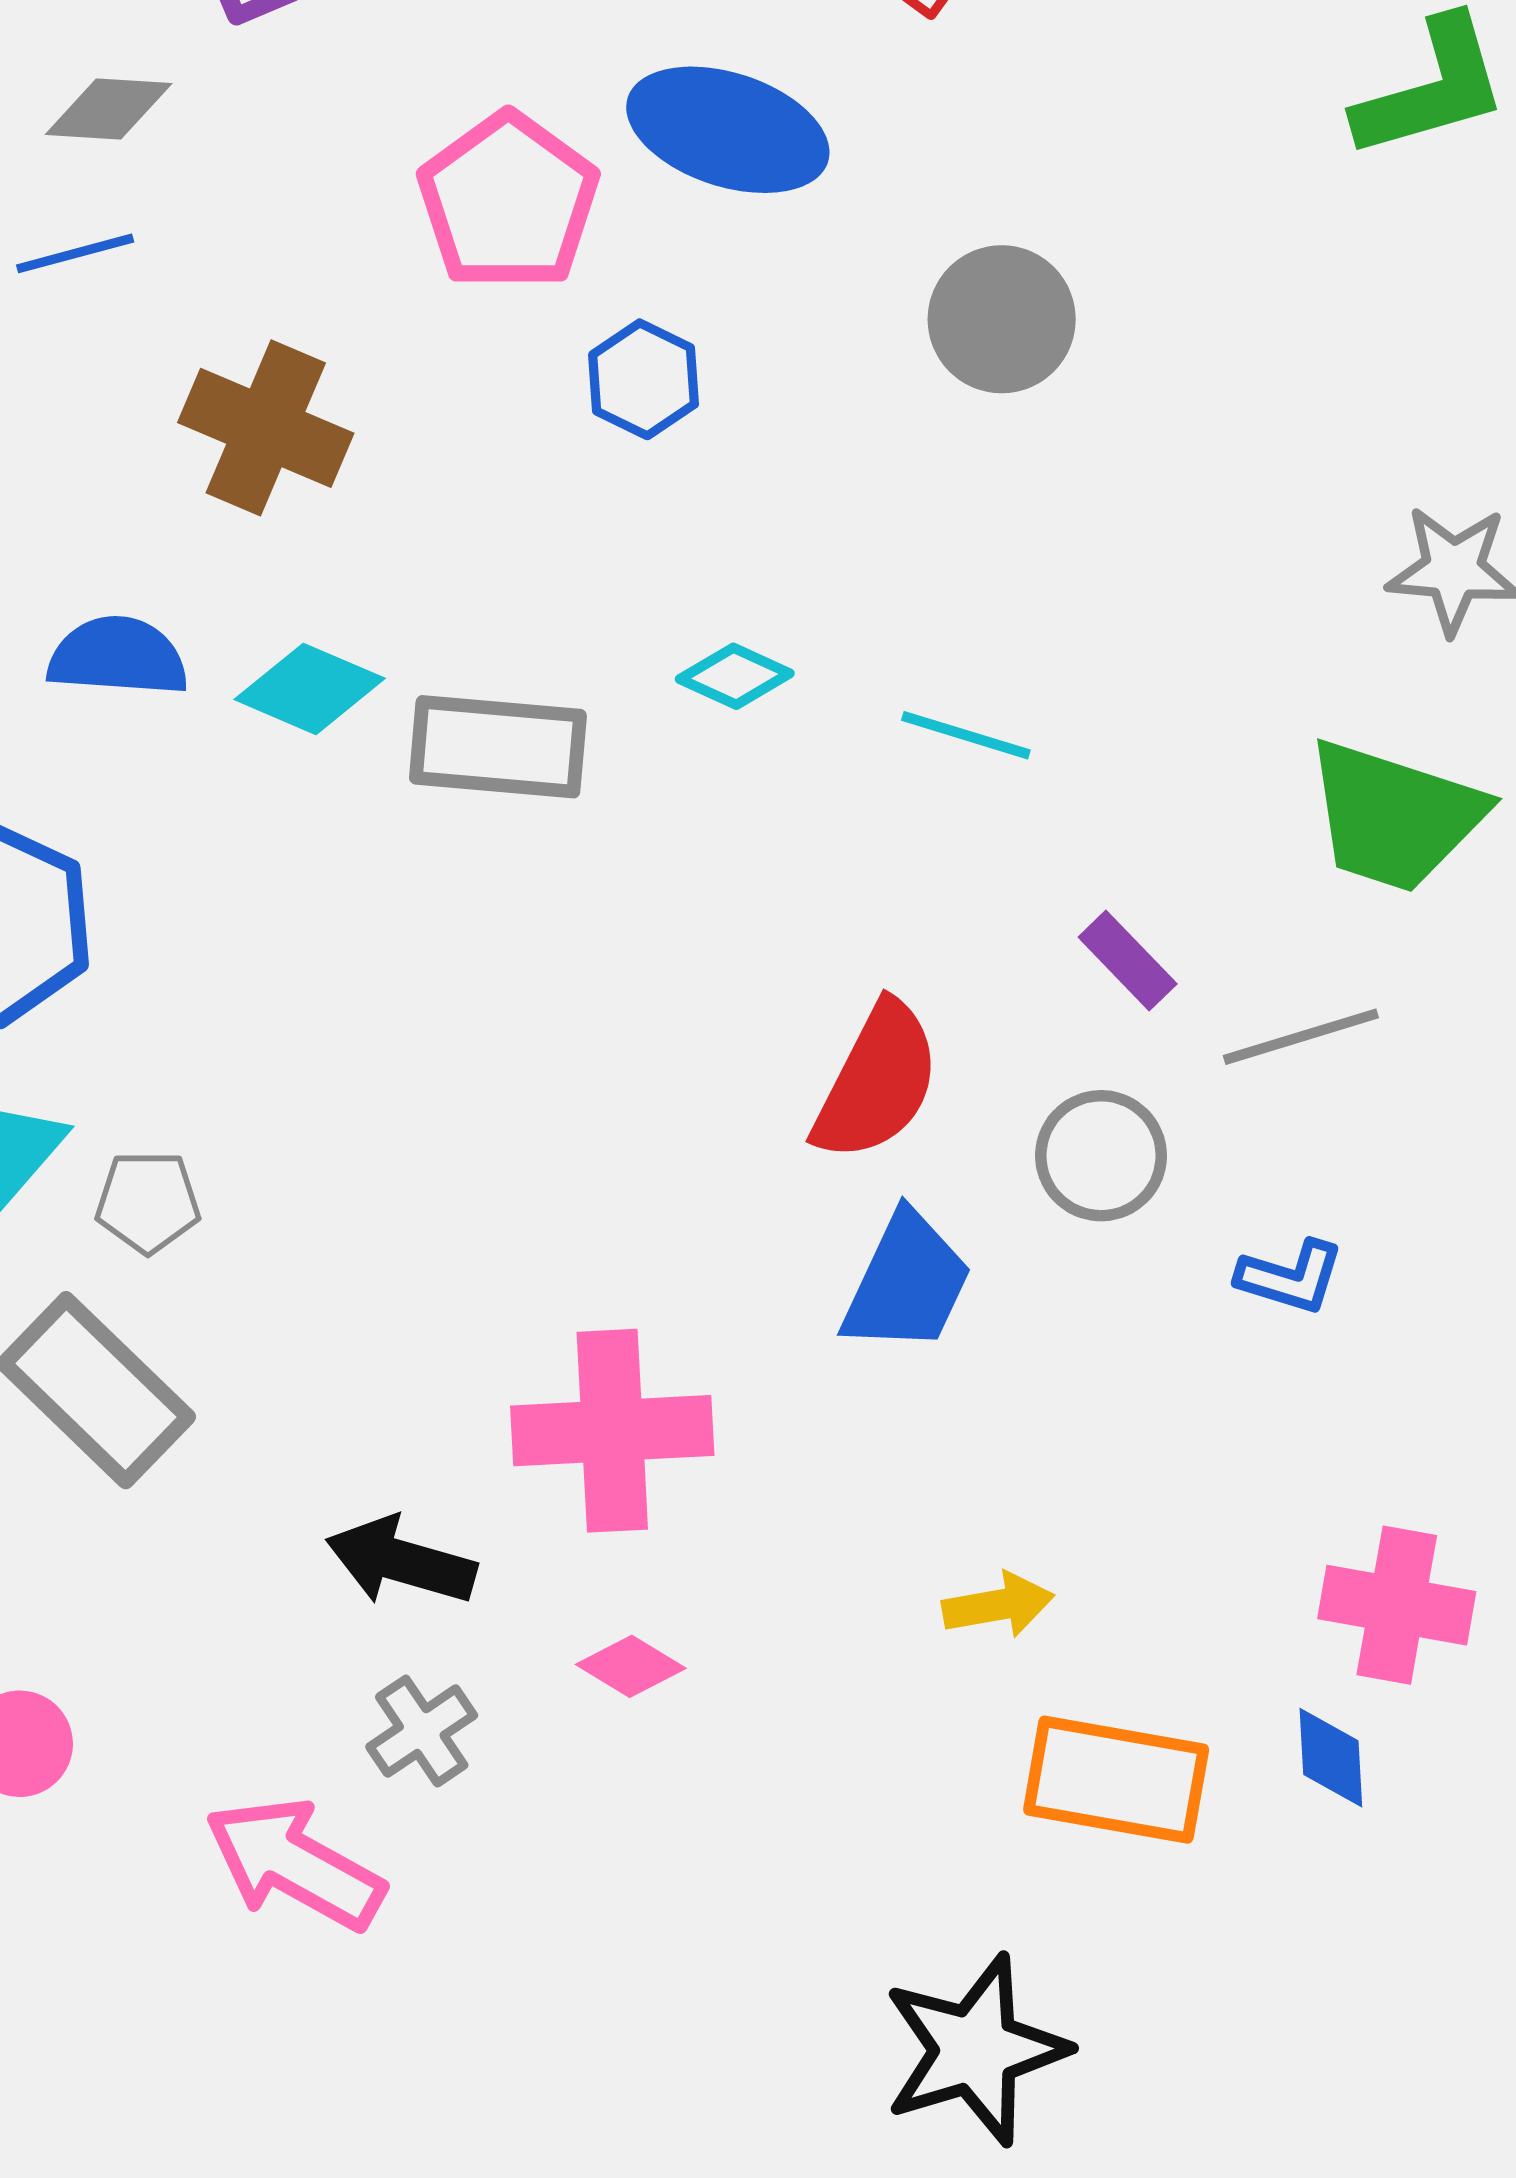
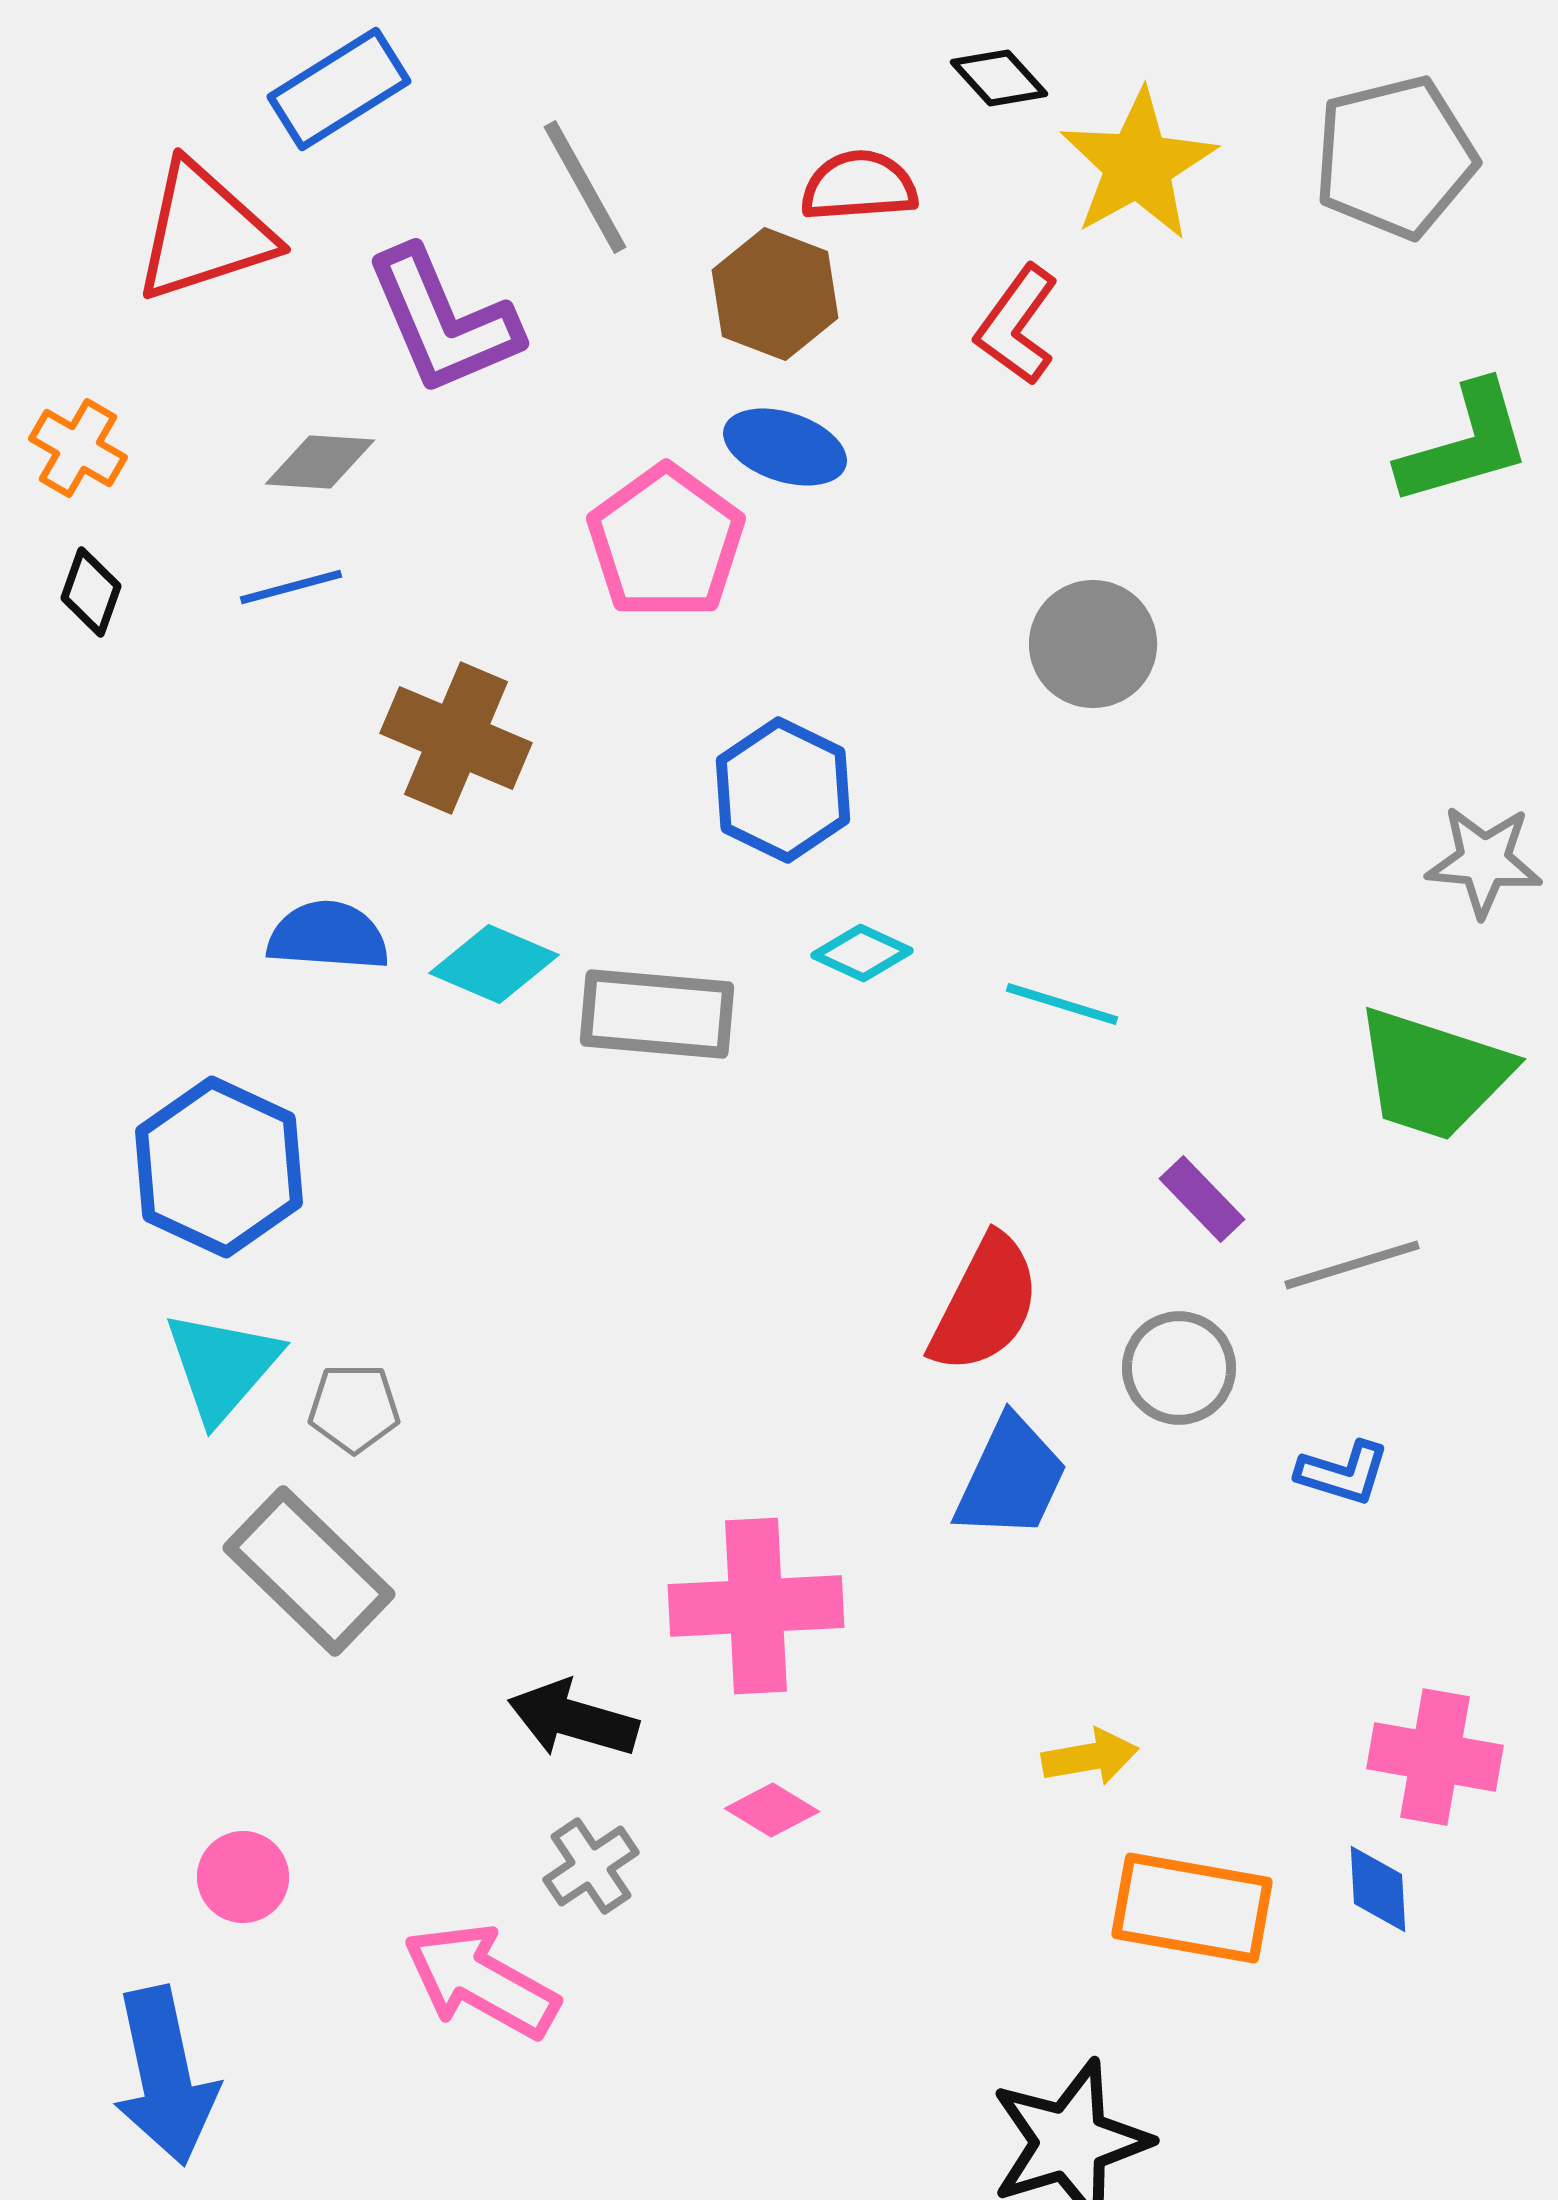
blue ellipse: (728, 130) -> (785, 447), moved, size x0.7
blue hexagon: (644, 379) -> (783, 790), moved, size x1.4

